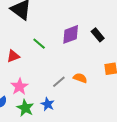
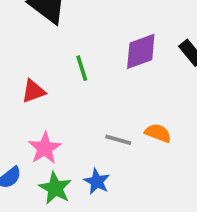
green line: (39, 44) -> (82, 68), turned 32
gray line: (59, 82) -> (118, 140), turned 56

